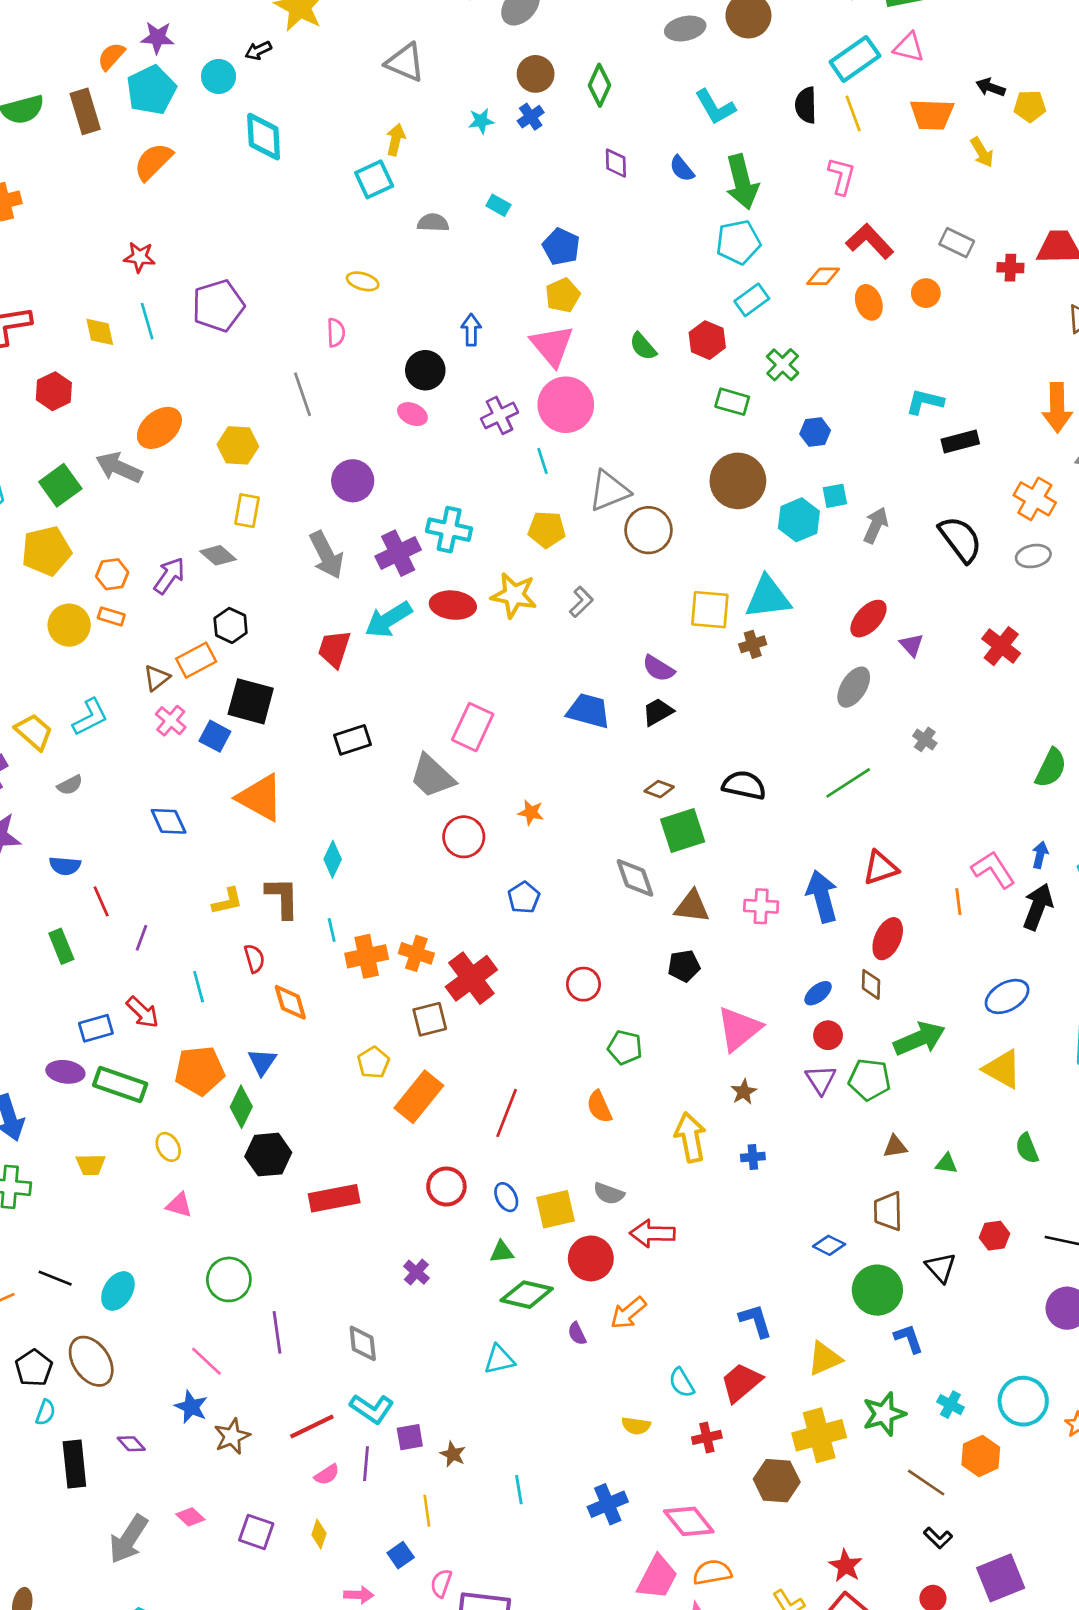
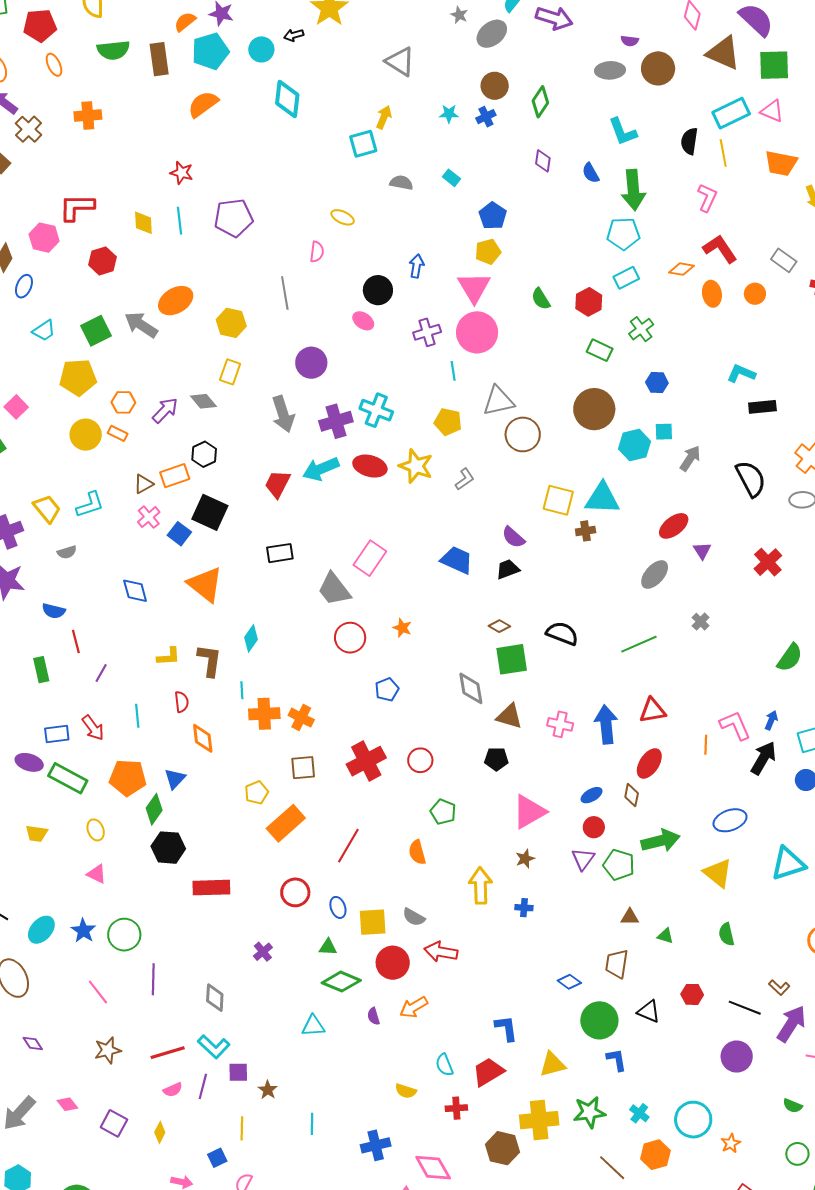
red cross: (471, 978) -> (366, 761), moved
black triangle: (941, 1268) -> (649, 1011), turned -35
blue star: (191, 1407) -> (83, 931), moved

